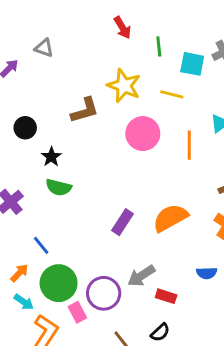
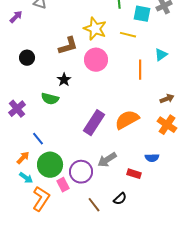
pink circle: (143, 134) -> (96, 60), moved
black star: (51, 157) -> (64, 80), moved
purple rectangle: (122, 222) -> (94, 123), size x1.4
red rectangle: (166, 296) -> (134, 174), moved

